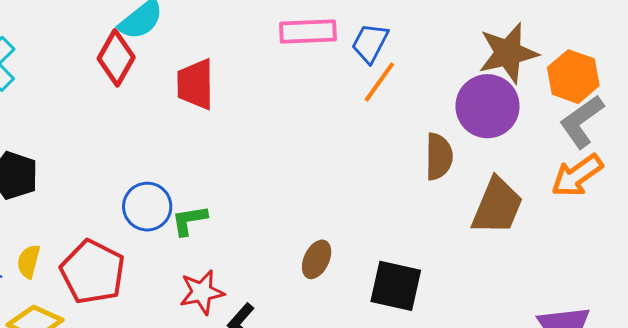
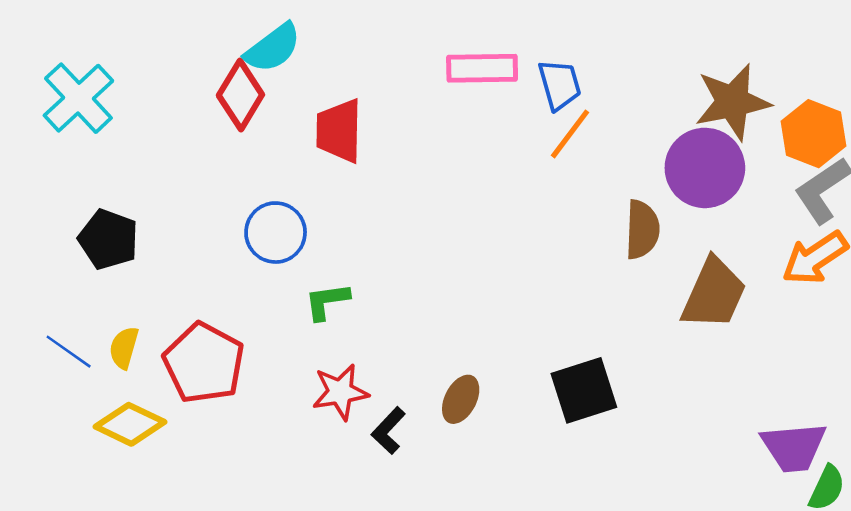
blue trapezoid: (370, 43) -> (560, 85), turned 135
blue circle: (147, 207) -> (276, 233), moved
brown ellipse: (317, 259) -> (461, 399), moved
black square: (396, 286) -> (584, 390), turned -32

